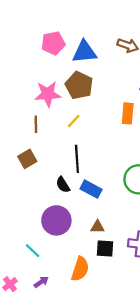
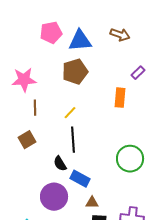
brown pentagon: (79, 85) -> (75, 72), turned 30
pink star: (48, 94) -> (24, 80), moved
yellow line: (74, 121) -> (70, 113), moved
blue rectangle: (91, 189) -> (80, 179), moved

